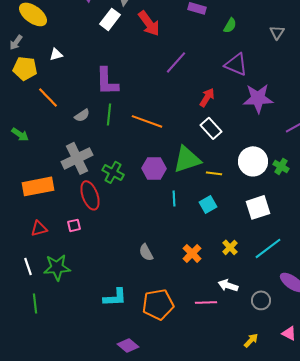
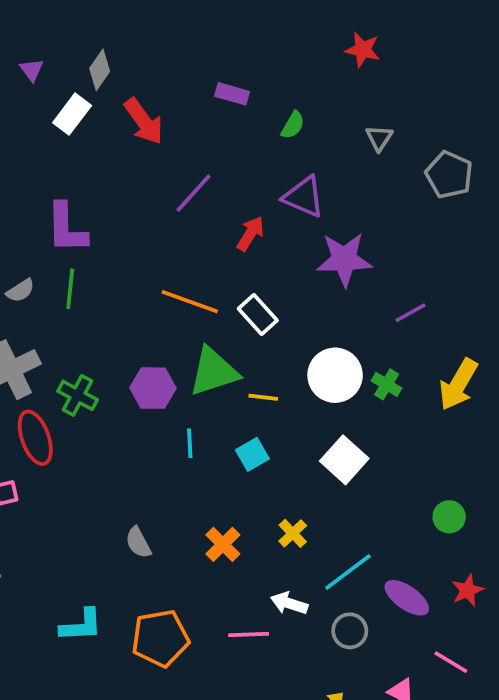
red arrow: (207, 97) -> (250, 234), moved
orange line: (147, 121) -> (190, 302), moved
white square: (258, 207) -> (344, 460), turned -30
cyan line: (268, 248) -> (348, 572), moved

